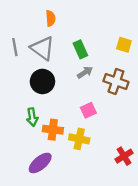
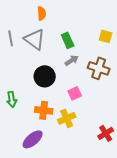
black circle: (42, 81) -> (45, 76), moved
green arrow: (32, 117) -> (12, 99), moved
yellow cross: (79, 139) -> (67, 118), turned -36

